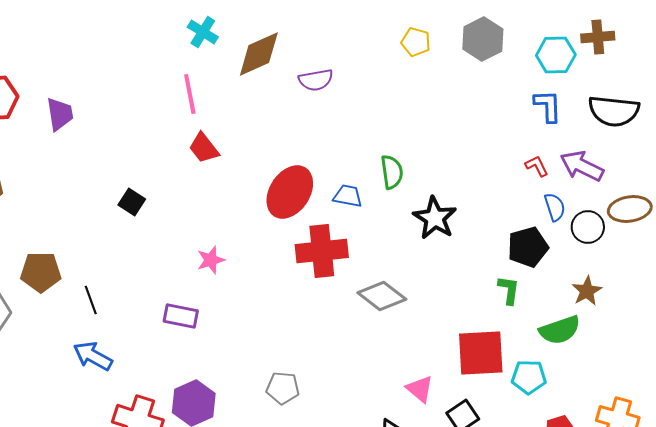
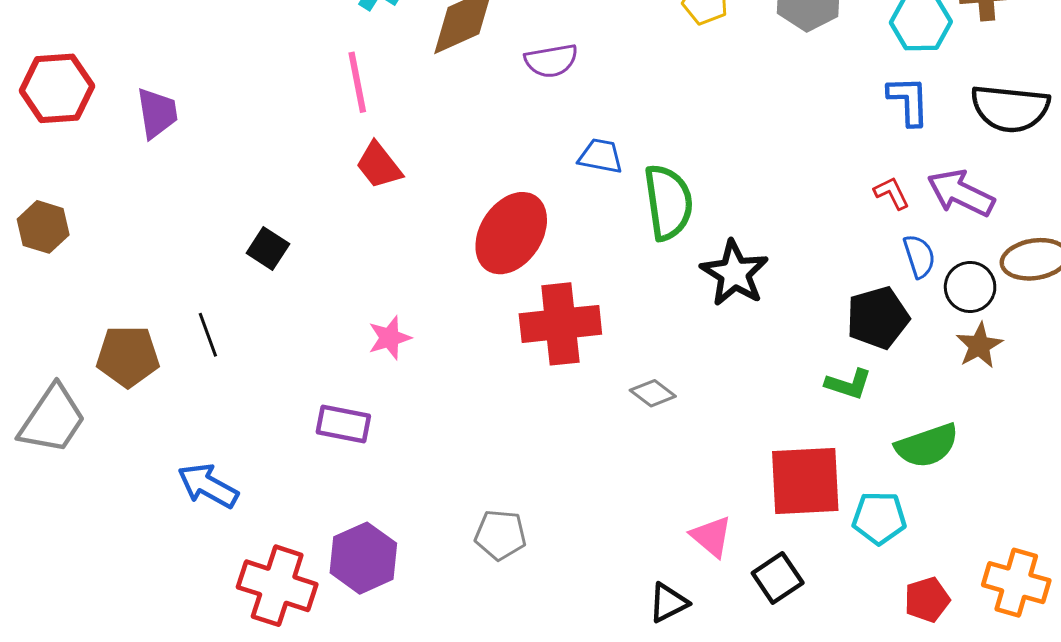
green semicircle: (392, 172) -> (668, 202), size x1.4
blue trapezoid: (348, 196) -> (601, 156), moved
green L-shape: (509, 290) -> (848, 384), turned 100
brown star: (587, 291) -> (979, 346), moved
gray diamond: (382, 296) -> (653, 393), size x0.6
black line: (91, 300) -> (208, 335), moved

